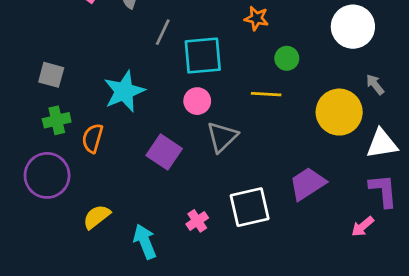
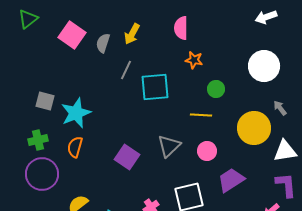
cyan star: (124, 91) -> (76, 113), moved
pink circle: (197, 101) -> (207, 151), moved
green cross: (57, 120) -> (38, 140), moved

